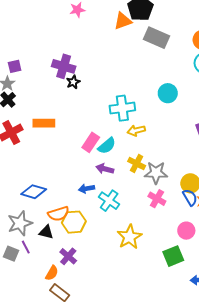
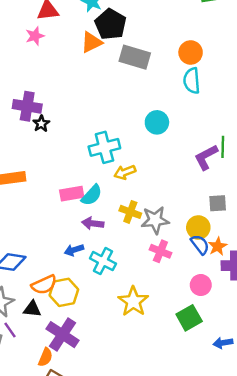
pink rectangle: (91, 142) -> (72, 194), turned 54
purple cross: (68, 256) -> (62, 335), size x1.5

